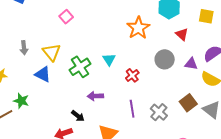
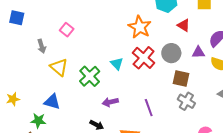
gray arrow: (24, 48) -> (42, 46), moved
blue triangle: (43, 74) -> (52, 102), moved
red cross: (132, 75) -> (144, 58), moved, size x1.6
brown square: (188, 103) -> (181, 79), moved, turned -30
gray cross: (159, 112) -> (186, 101), moved

